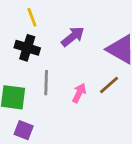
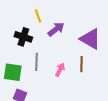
yellow line: (32, 17) -> (38, 16), moved
brown line: (109, 85) -> (82, 64), turned -49

